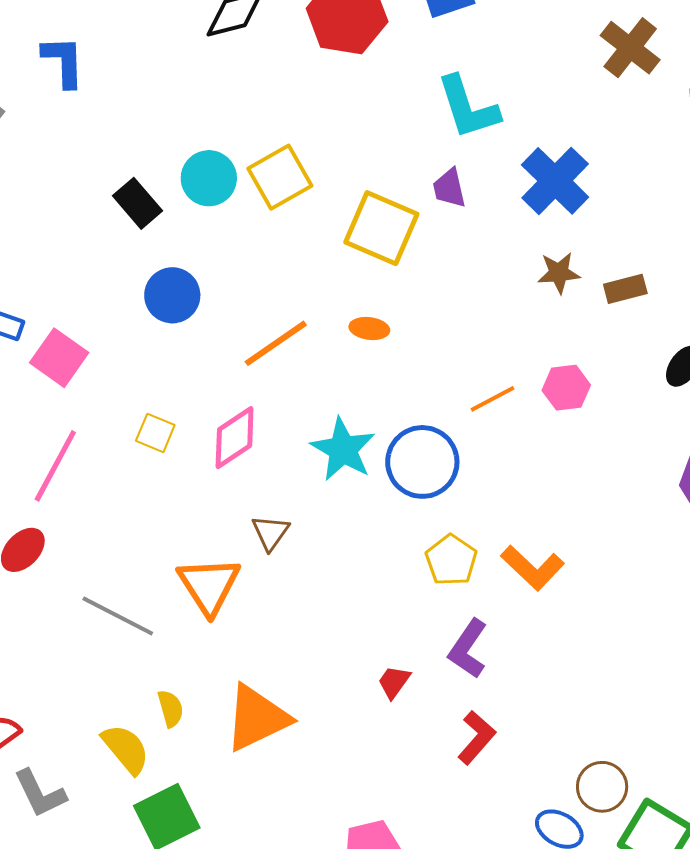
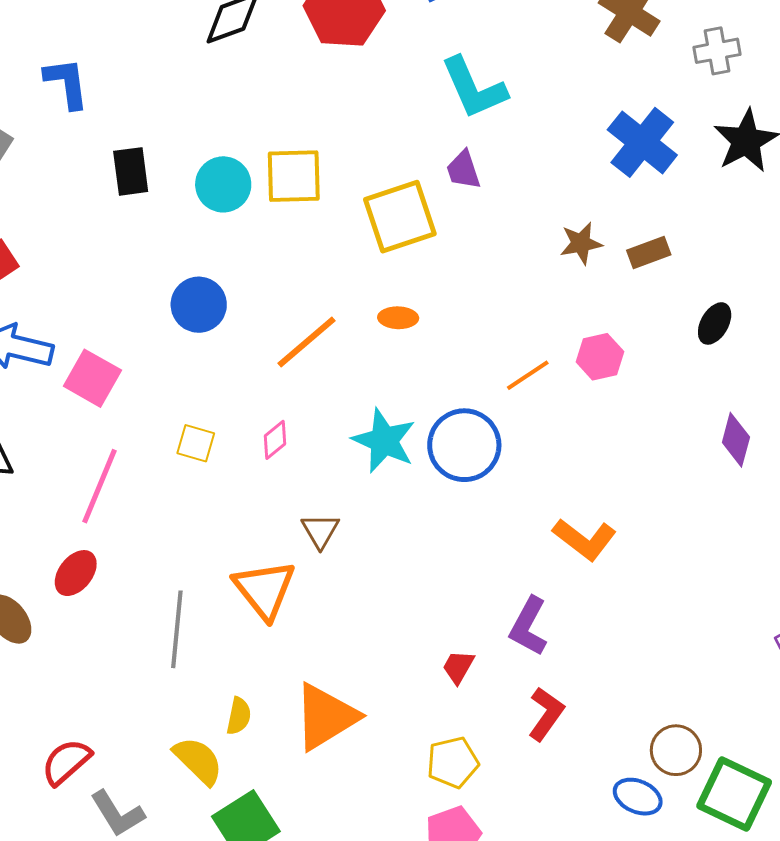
yellow square: (280, 177) -> (294, 176), turned 34
blue cross: (555, 181) -> (642, 142), moved
black rectangle: (138, 203) -> (131, 171), moved, turned 39
yellow square: (381, 228) -> (400, 217), turned -36
pink diamond: (235, 438) -> (275, 440), size x0.6
yellow pentagon: (451, 560) -> (453, 762), moved, turned 30
gray line: (118, 616) -> (177, 629), turned 74
yellow semicircle: (171, 709) -> (239, 716), turned 33

